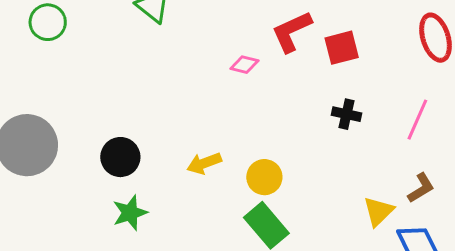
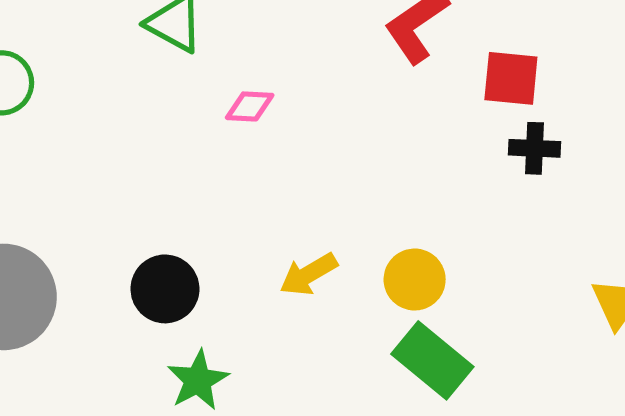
red square: (342, 48) -> (511, 78), moved, turned 30
pink diamond: (244, 65) -> (250, 106), moved

